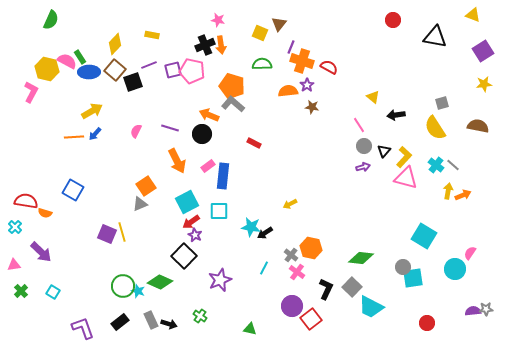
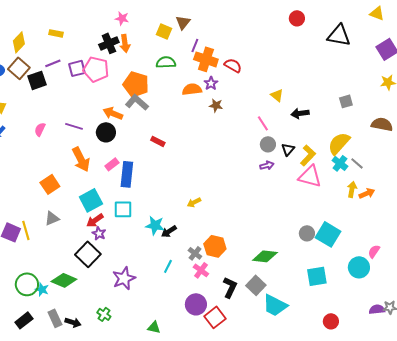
yellow semicircle: (435, 128) -> (339, 143), moved, turned 75
gray triangle: (140, 204) -> (52, 218), moved
gray circle: (403, 267) -> (307, 233), moved

